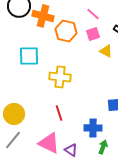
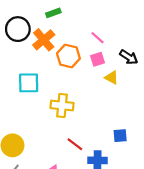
orange cross: (43, 16) -> (44, 40), turned 35
red line: (59, 113) -> (75, 144), moved, turned -35

